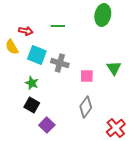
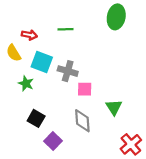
green triangle: (114, 68) -> (114, 107), moved
pink square: (87, 76) -> (85, 89), moved
green star: (32, 83) -> (26, 83), moved
gray diamond: (86, 107) -> (82, 121), moved, turned -40

